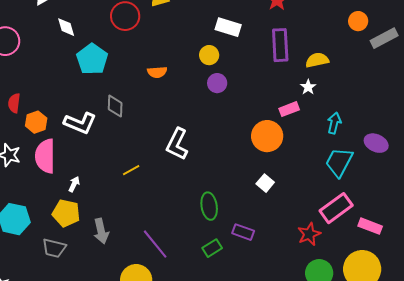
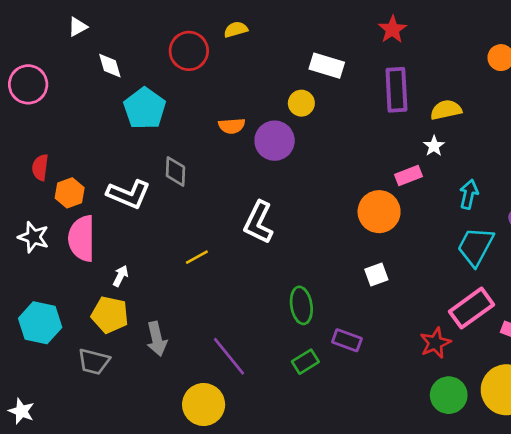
purple circle: (217, 83) -> (275, 141), moved, size x1.5
white square: (265, 183) -> (376, 275), turned 30

